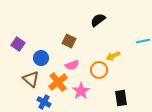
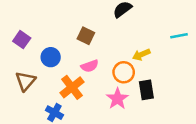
brown triangle: (31, 79) -> (25, 81), moved, turned 30
pink star: (81, 91) -> (117, 99), moved
black rectangle: (121, 98) -> (146, 90), moved

